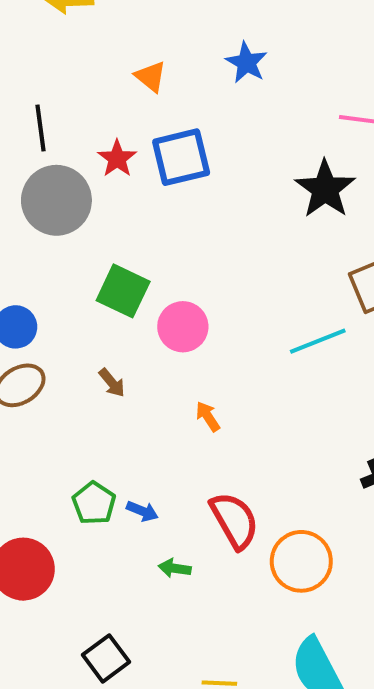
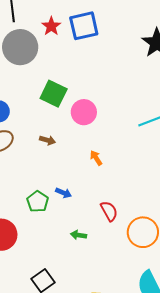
brown arrow: (112, 383) -> (47, 140), turned -35
blue arrow: (142, 511) -> (64, 193), moved
red semicircle: (234, 520) -> (109, 211), size x0.7

